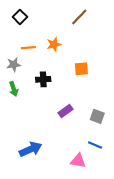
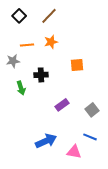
brown line: (79, 17) -> (49, 16), moved
green arrow: (14, 89) -> (21, 88), moved
gray square: (97, 116) -> (92, 110), turned 32
blue arrow: (31, 149) -> (46, 141), moved

